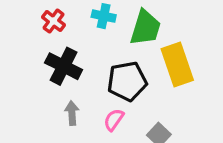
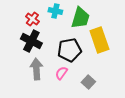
red cross: (54, 21) -> (32, 19), moved
gray arrow: (72, 113) -> (36, 69), size x1.5

